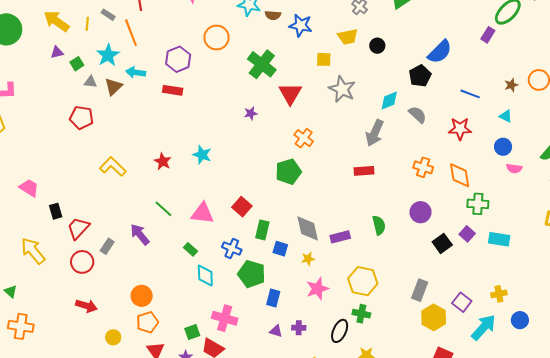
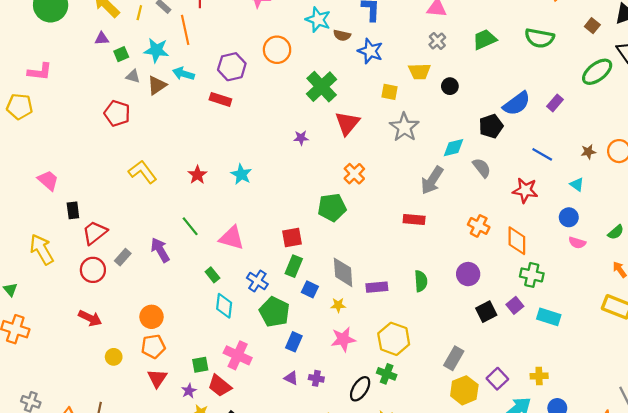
purple rectangle: (488, 35) -> (555, 103), moved
cyan star: (108, 55) -> (156, 50), turned 30
red square: (242, 207) -> (292, 238), moved, turned 30

